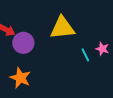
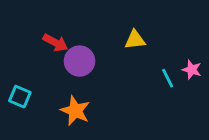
yellow triangle: (62, 28) -> (135, 40), size x0.6

